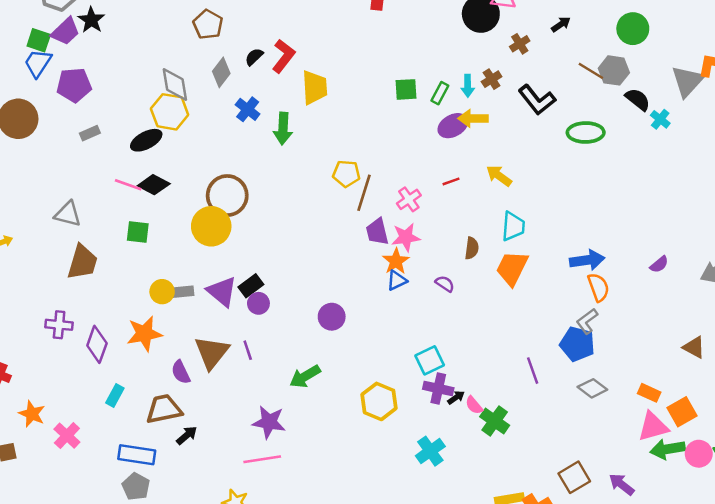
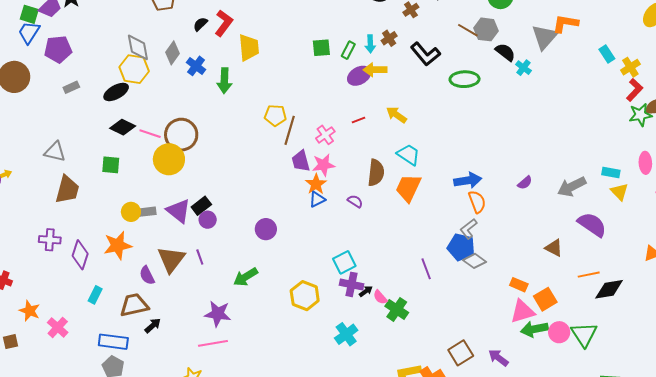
gray diamond: (221, 72) -> (173, 53), moved
pink line: (128, 185) -> (150, 134), moved
cyan trapezoid: (513, 226) -> (408, 155), turned -60
brown semicircle: (472, 248) -> (376, 173), size x1.5
gray diamond: (592, 388) -> (475, 261), moved

